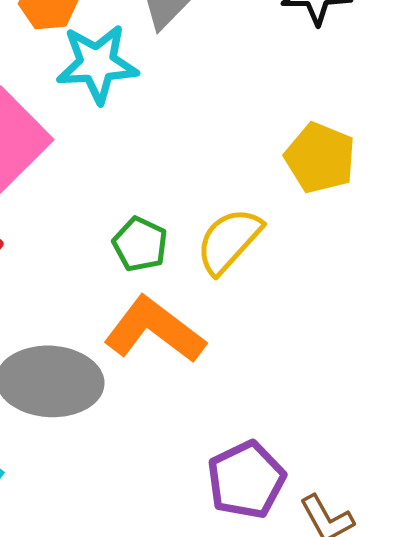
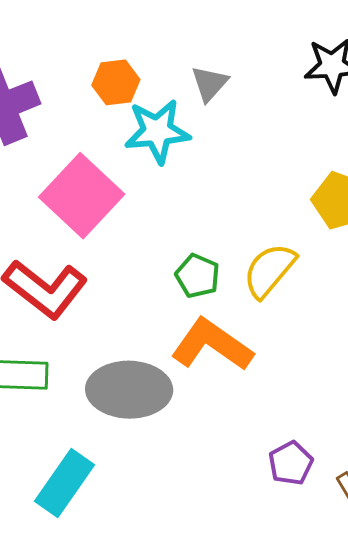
purple pentagon: (246, 480) -> (291, 463), size x0.7

